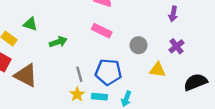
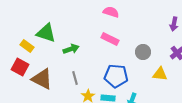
green triangle: (30, 24) -> (46, 33), size x1.5
gray line: (79, 74) -> (75, 78), moved

